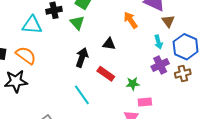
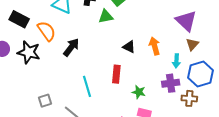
orange arrow: (131, 20) -> (155, 46), moved
green triangle: (77, 23) -> (106, 17), turned 42
black arrow: (82, 57) -> (71, 47), moved
red rectangle: (106, 74) -> (116, 74), turned 42

